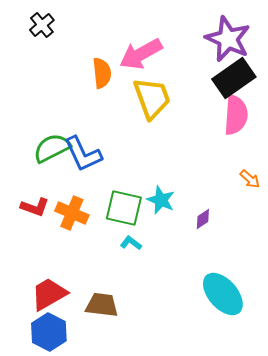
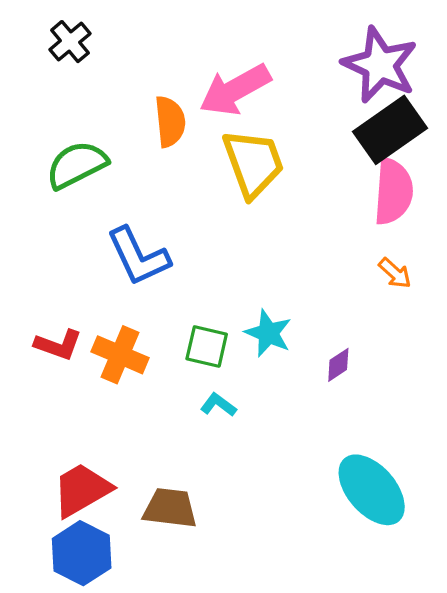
green semicircle: (52, 148) -> (77, 165), moved
orange arrow: (250, 179) -> (395, 273), moved
green square: (124, 208) -> (207, 346), size x0.7

